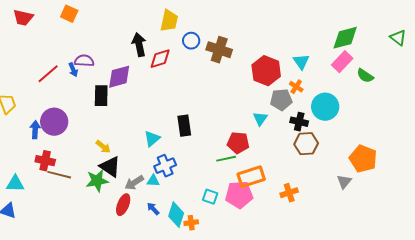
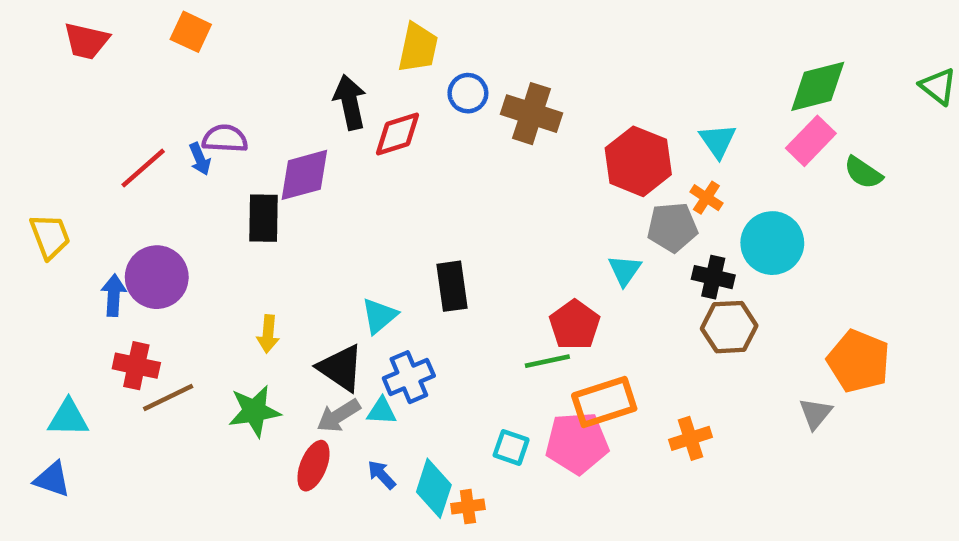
red pentagon: (238, 143) -> (575, 325), turned 30
yellow arrow: (103, 147) -> (268, 334), turned 56
black triangle: (110, 167) -> (341, 368), moved
brown line: (59, 175) -> (168, 397), turned -40

